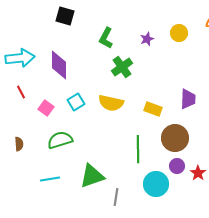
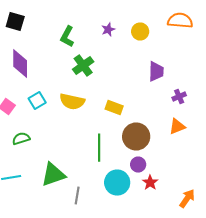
black square: (65, 16) -> (15, 22), moved
purple star: (147, 39) -> (108, 30), moved
purple trapezoid: (188, 99) -> (156, 72), moved
green semicircle: (60, 140) -> (21, 138), size x0.7
red star: (198, 173) -> (150, 182), moved

